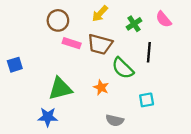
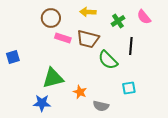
yellow arrow: (100, 14) -> (88, 12), turned 49
orange star: (101, 87) -> (80, 92), moved

